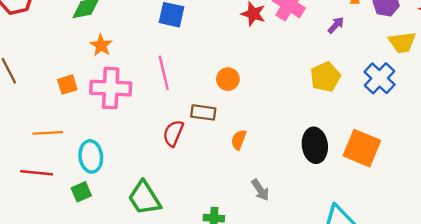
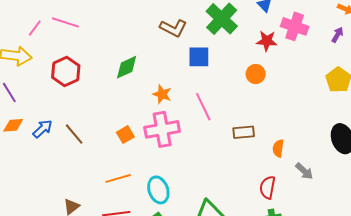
orange star: (101, 45) -> (162, 94), moved
orange circle: (228, 79) -> (256, 74), moved
red semicircle: (173, 133) -> (268, 187), moved
gray arrow: (260, 190) -> (304, 171), moved

